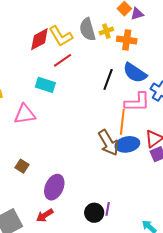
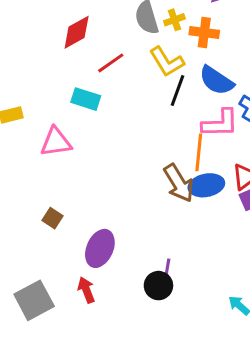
yellow L-shape: (61, 36) -> (167, 62), moved
purple line: (108, 209) -> (167, 269), moved
red arrow: (45, 215) -> (86, 290), turned 102

